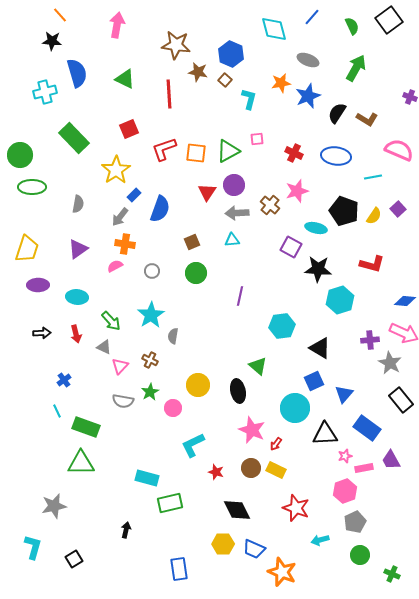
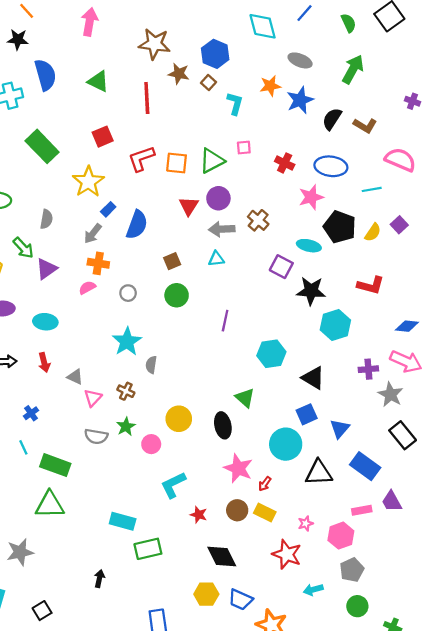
pink star: (297, 191) -> (311, 197), moved
green arrow: (111, 321) -> (23, 248), moved
pink star: (345, 456) -> (306, 523), moved

